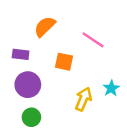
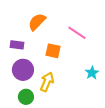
yellow arrow: (83, 99) -> (47, 82), moved

